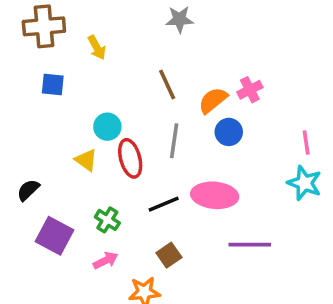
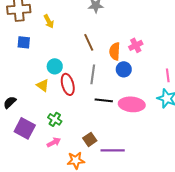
orange semicircle: (213, 100) -> (115, 51), turned -48
pink ellipse: (215, 195) -> (132, 104), moved
black line: (164, 204) -> (104, 100), moved, turned 30
purple line: (250, 245) -> (113, 150), moved

